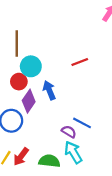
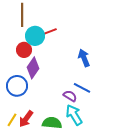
red line: (80, 62) -> (49, 32), moved
blue arrow: (49, 90) -> (84, 58), moved

